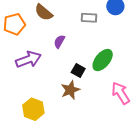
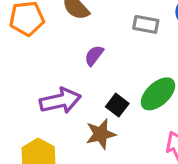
purple arrow: (28, 59) -> (60, 101), moved

